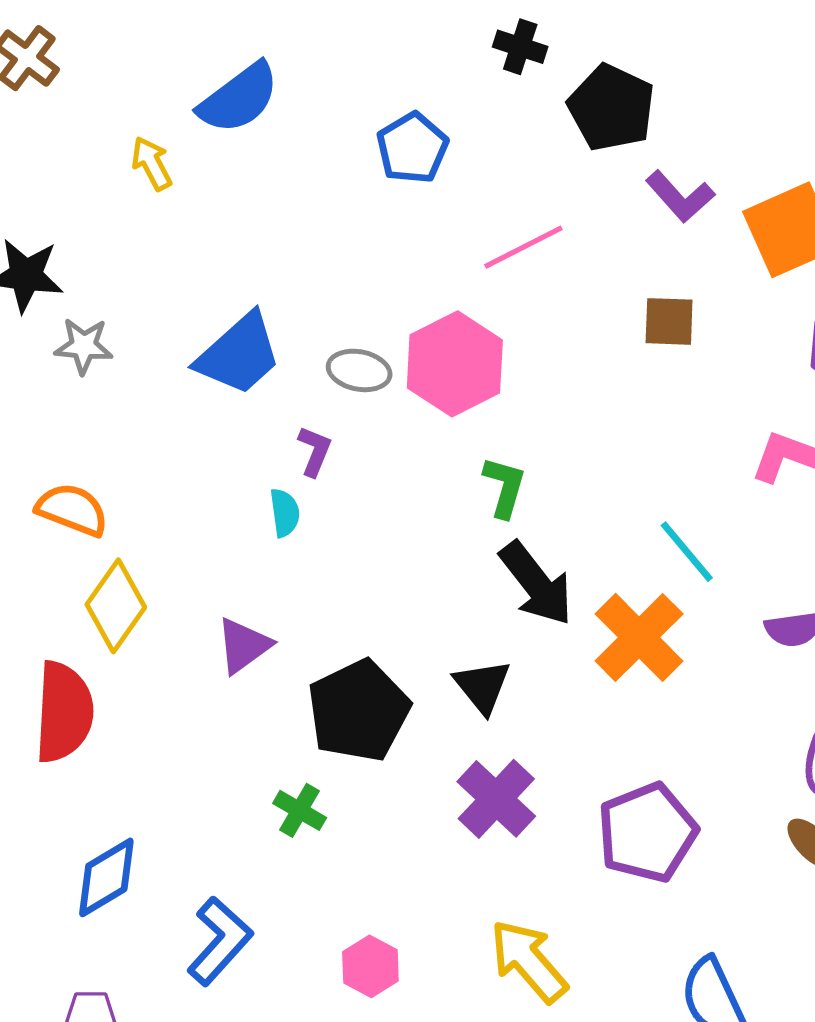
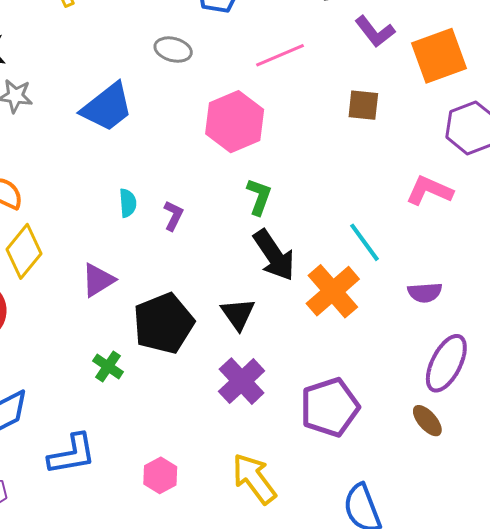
gray ellipse: (359, 370) -> (173, 50), moved
purple L-shape: (315, 451) -> (173, 216), moved
green cross: (300, 810) -> (108, 366), moved
blue L-shape: (220, 941) -> (72, 454), turned 34

